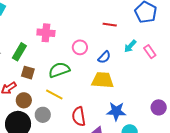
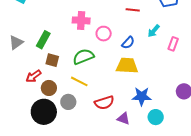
pink cross: (46, 33) -> (81, 20), moved
pink rectangle: (150, 52) -> (173, 44), moved, turned 56
red semicircle: (79, 116) -> (104, 103), turned -96

